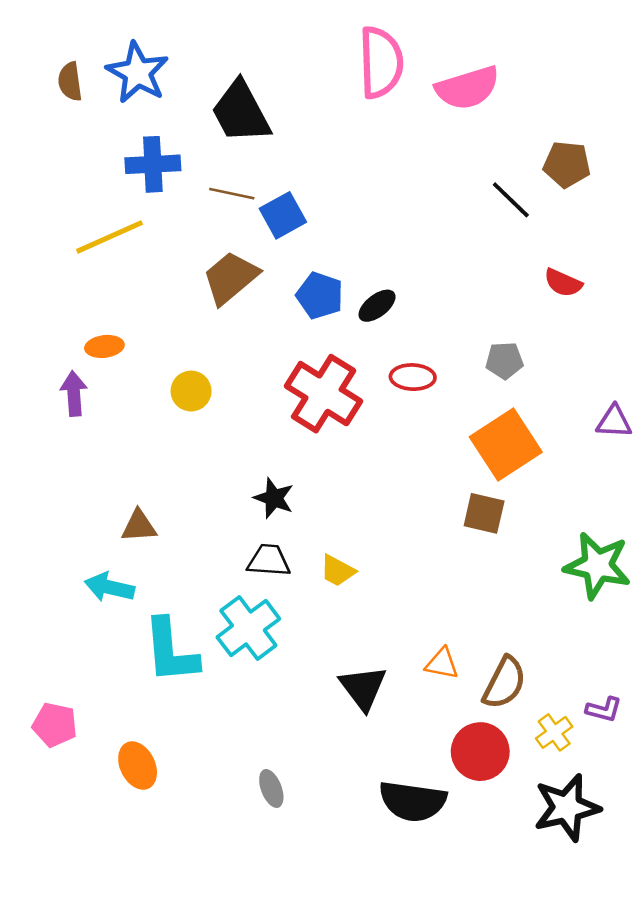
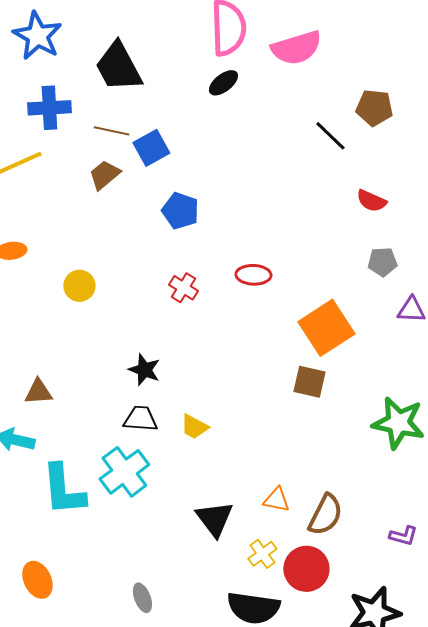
brown trapezoid: (231, 278) -> (104, 175), moved, size x0.7
black ellipse: (377, 306) -> (223, 83), moved
gray pentagon: (504, 360) -> (382, 262), moved
red cross: (324, 394) -> (183, 288), size x0.5
yellow cross: (554, 732) -> (262, 554), moved

